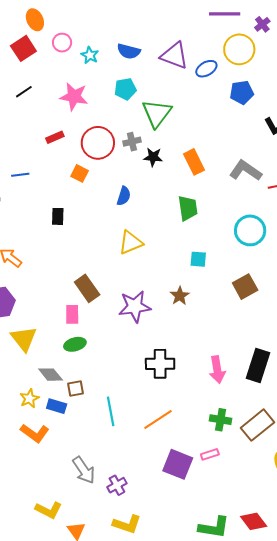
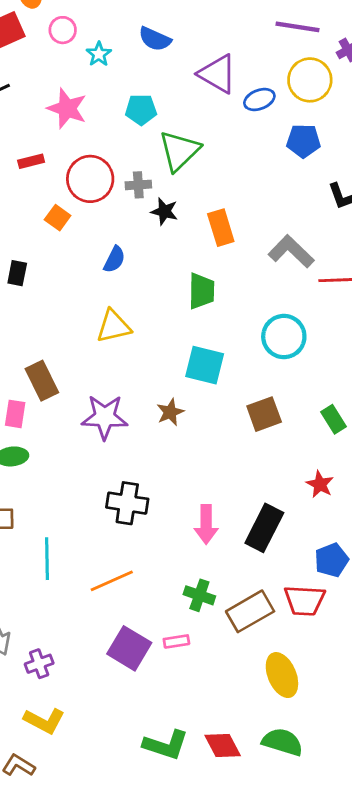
blue semicircle: (129, 51) -> (155, 39), moved
cyan square: (198, 259) -> (205, 365), size x1.6

